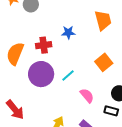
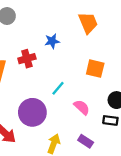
orange square: (104, 62) -> (95, 69), turned -30
purple circle: (41, 74) -> (32, 112), moved

